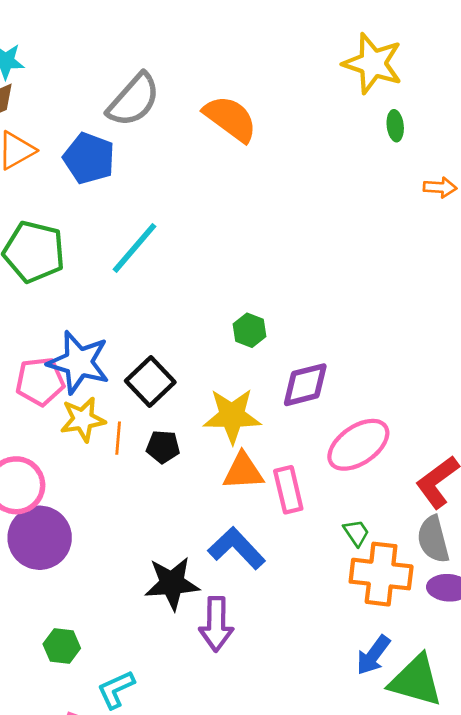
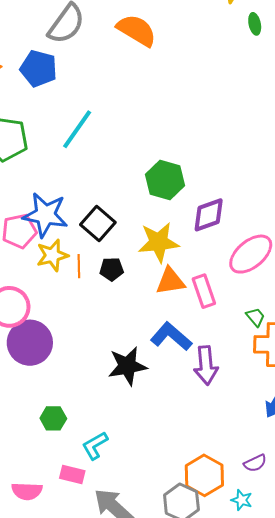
green hexagon: (249, 330) -> (165, 180), size x1.6
purple arrow: (216, 624) -> (206, 365), moved

